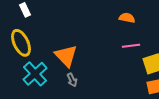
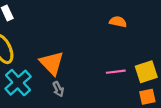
pink line: (131, 46) -> (116, 72), moved

